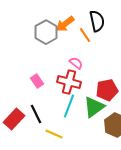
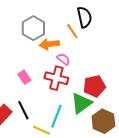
orange arrow: (65, 24) -> (49, 44), moved, turned 30
cyan line: (69, 106) -> (56, 116), moved

